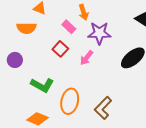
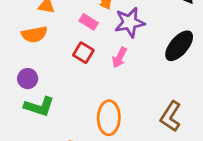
green L-shape: (42, 85) -> (39, 107), moved
brown L-shape: (103, 108) -> (171, 116), moved

